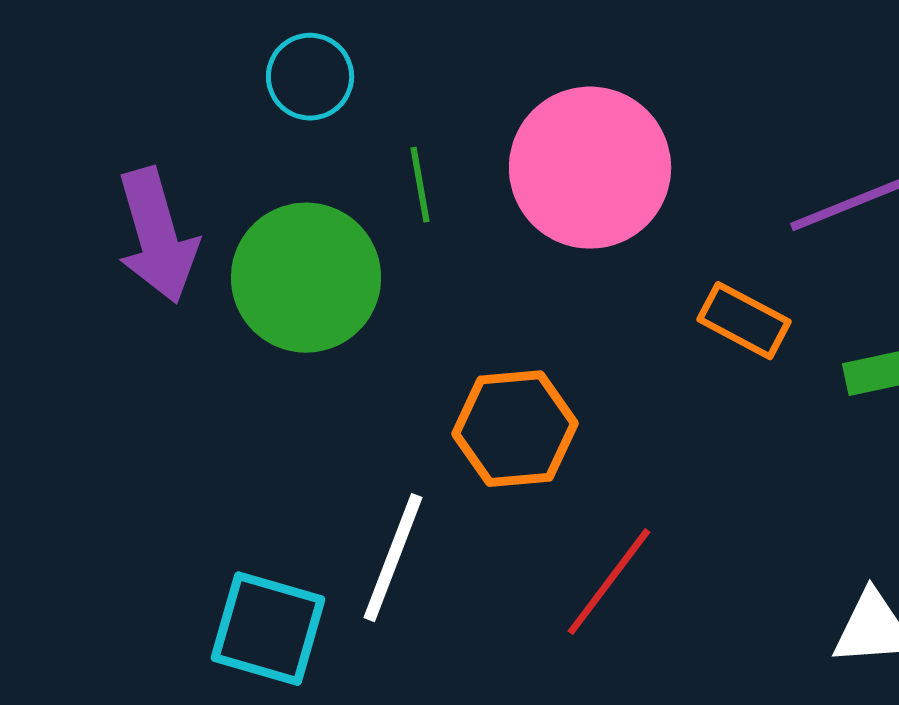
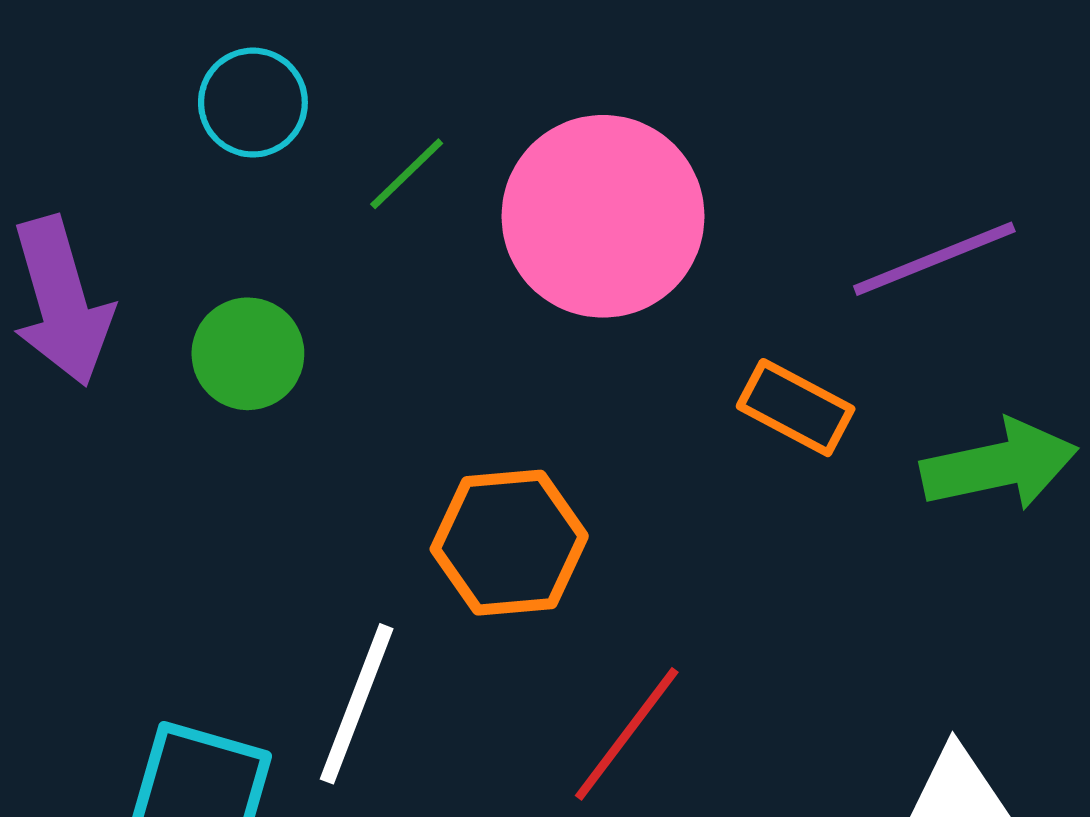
green line: (420, 185) -> (407, 174), moved, turned 56
green circle: (306, 278) -> (248, 354), size x0.6

